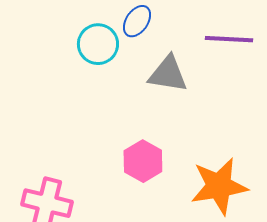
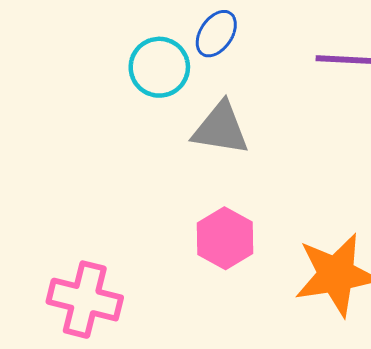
gray triangle: (168, 74) -> (221, 129), moved

